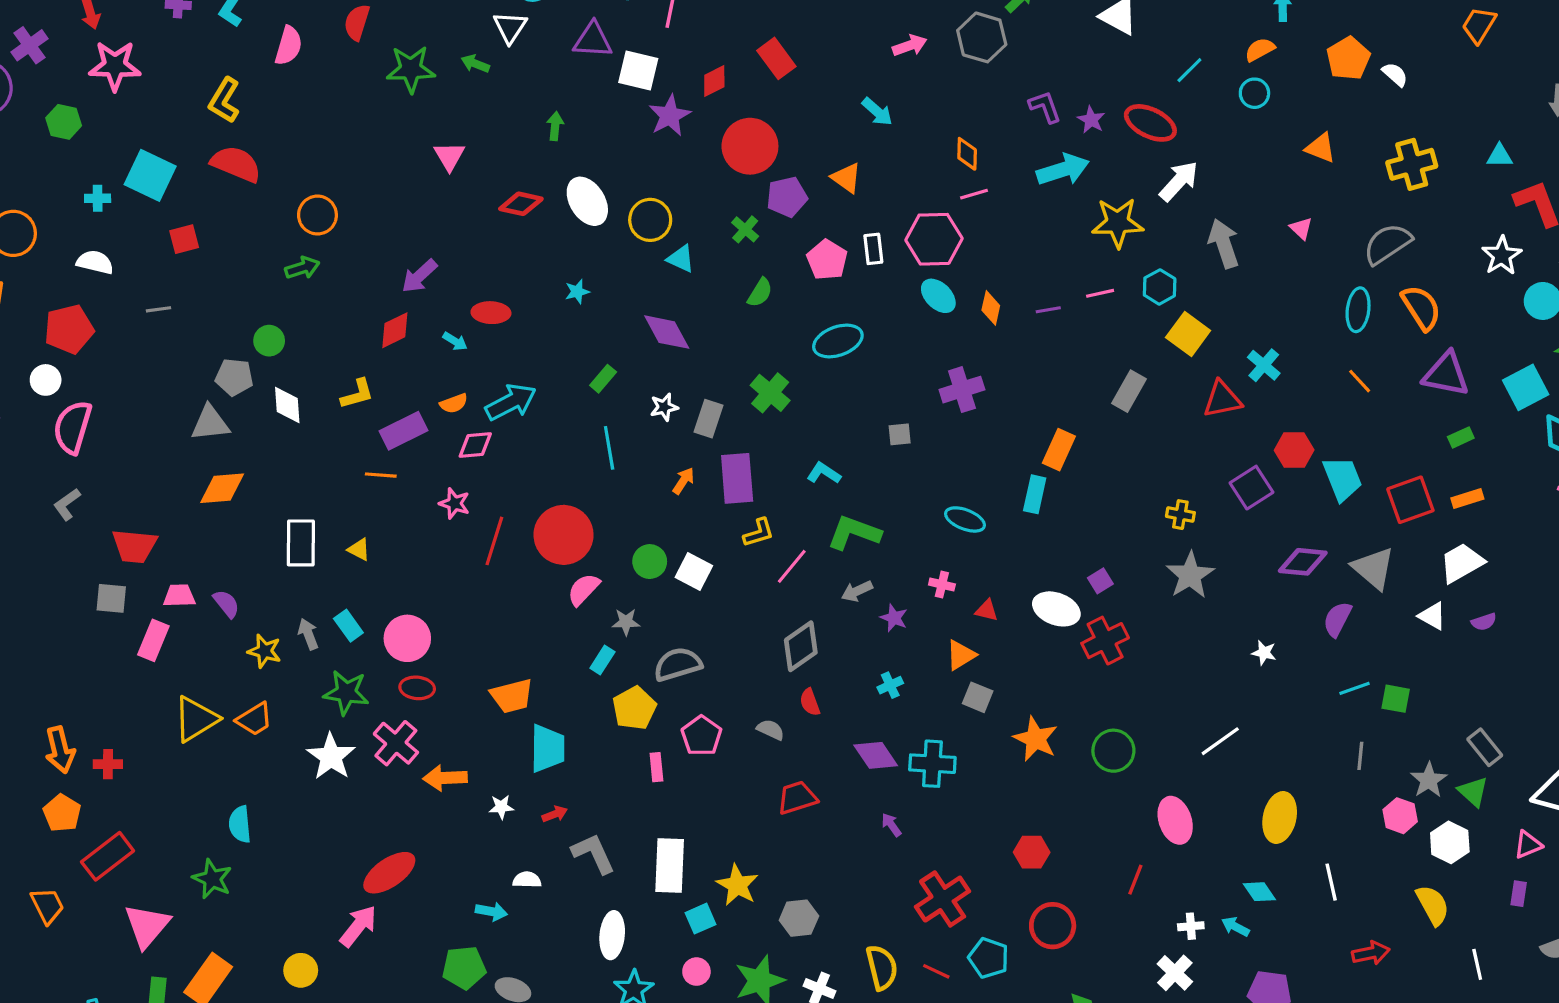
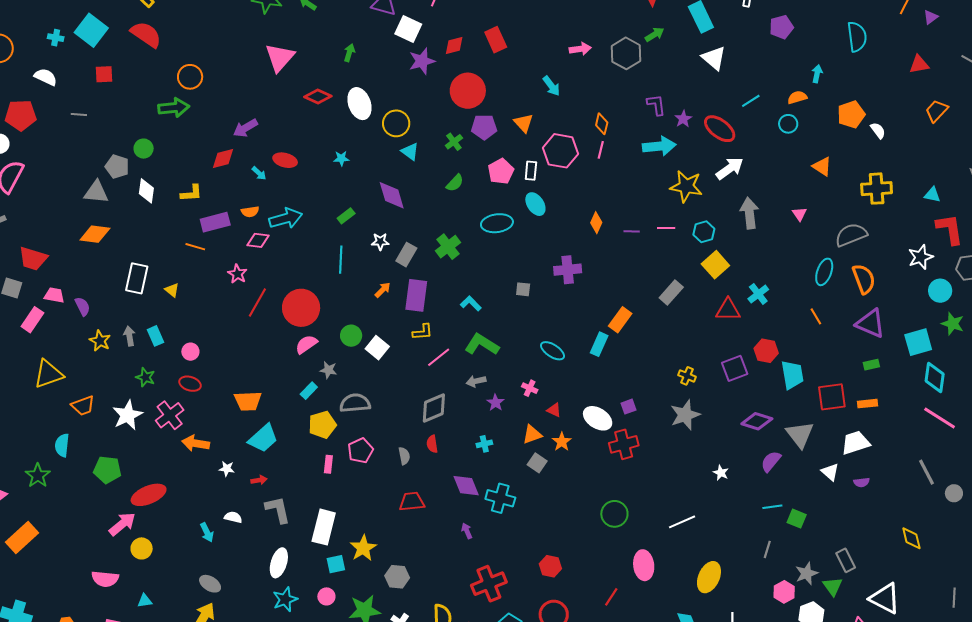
pink triangle: (449, 156) -> (280, 57), size x1.5
pink line: (974, 194) -> (601, 150), turned -72
pink hexagon: (934, 239) -> (561, 151), moved
green arrow: (302, 268) -> (174, 108), size x1.4
cyan ellipse: (938, 296) -> (535, 204), moved
pink circle: (407, 638) -> (190, 352), size x0.6
green star: (346, 693) -> (145, 377), size x0.7
orange trapezoid: (254, 719) -> (83, 406), moved
gray semicircle: (771, 730) -> (404, 456), turned 42
orange star: (1036, 739) -> (562, 442), moved, size x0.7
cyan trapezoid: (548, 748) -> (263, 438), turned 36
cyan arrow: (491, 912) -> (207, 532), turned 42
green pentagon: (464, 968) -> (107, 470), moved
yellow circle: (301, 970) -> (142, 548), moved

